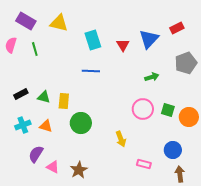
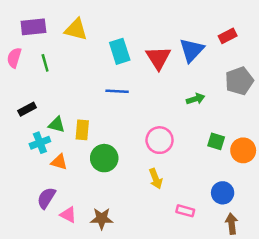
purple rectangle: (26, 21) -> (33, 27), turned -36
red triangle: (123, 45) -> (158, 58), size x1.5
black rectangle: (21, 94) -> (27, 109), moved
pink circle: (143, 109) -> (160, 140), moved
cyan cross: (23, 125) -> (40, 143), moved
brown star: (79, 170) -> (102, 219), turned 30

